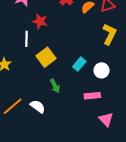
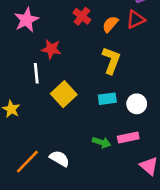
yellow L-shape: (109, 34) -> (111, 60), moved
cyan rectangle: (79, 64) -> (107, 99), turned 48
green arrow: (55, 86) -> (102, 142), moved, turned -40

